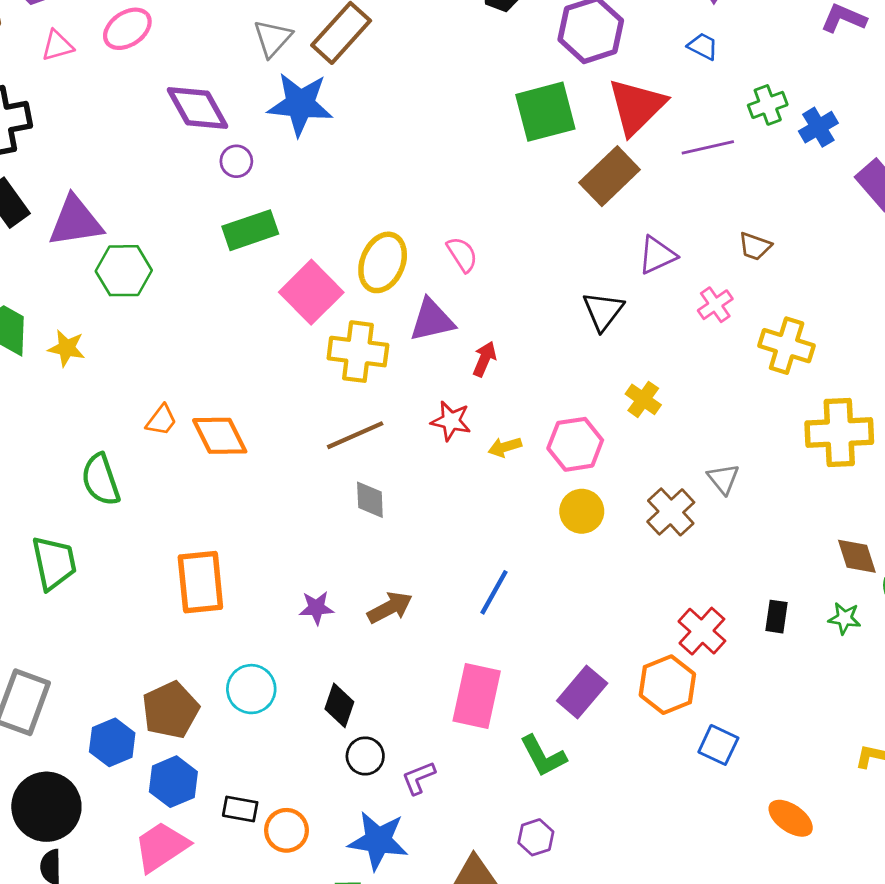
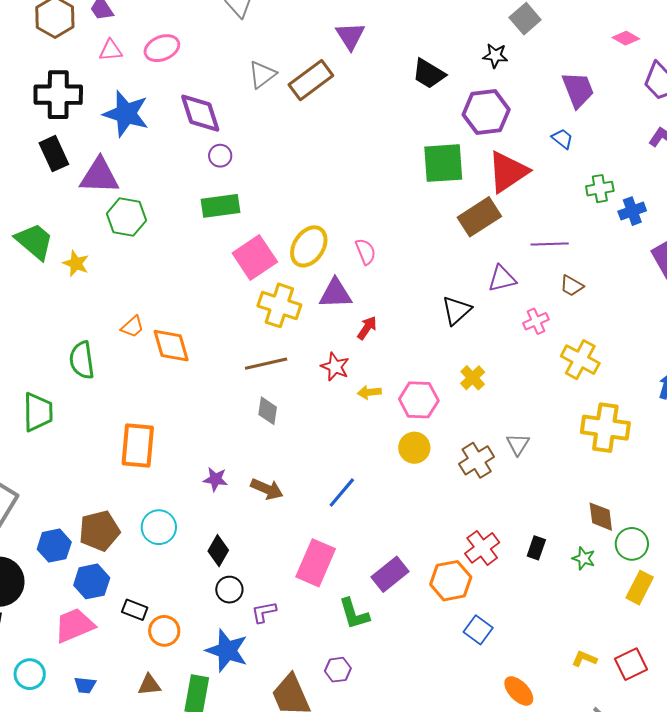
blue star: (300, 104) -> (126, 114), moved
purple line: (708, 147) -> (550, 244), moved
brown arrow: (390, 608) -> (267, 489), turned 40

